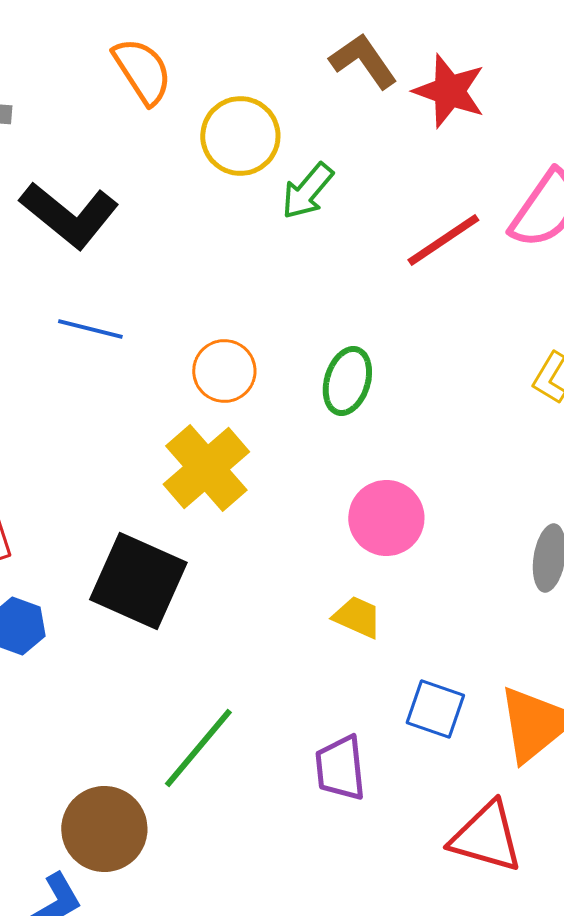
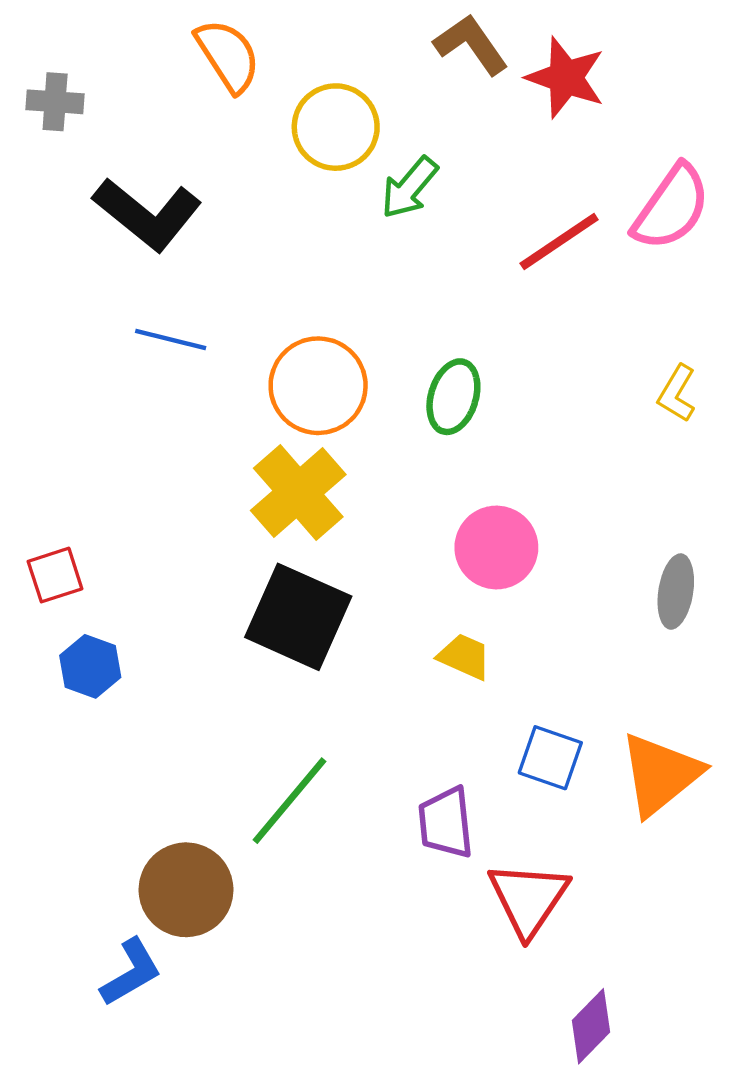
orange circle: (224, 371) -> (318, 386), size x1.4
black square: (138, 581) -> (298, 617), moved
red triangle: (486, 837) -> (528, 899), moved, turned 48

